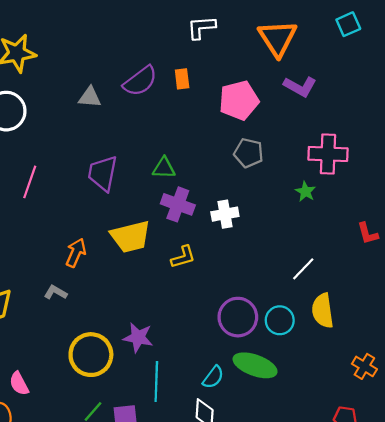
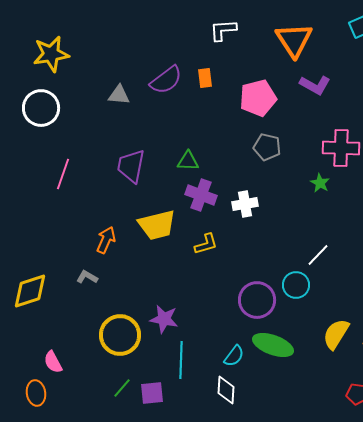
yellow semicircle: (323, 311) -> (336, 334), moved, turned 40
cyan circle: (280, 320) -> (296, 285), moved

